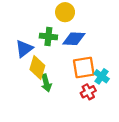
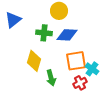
blue triangle: (24, 49) -> (13, 20), moved
green arrow: (46, 83) -> (51, 78), moved

